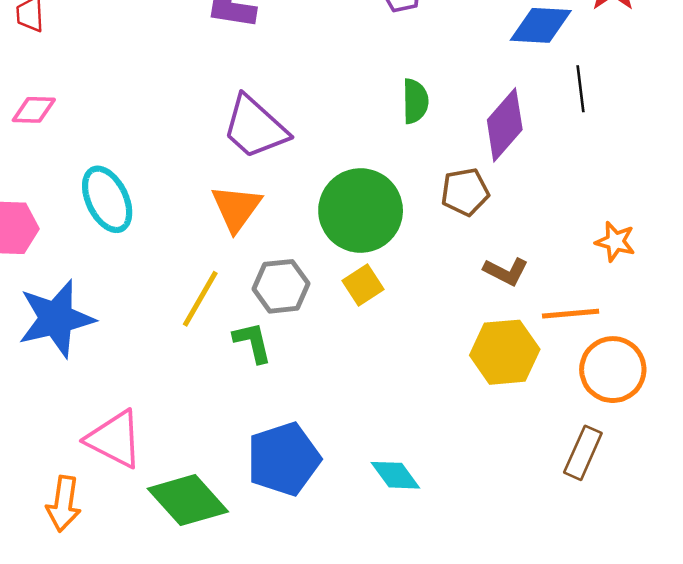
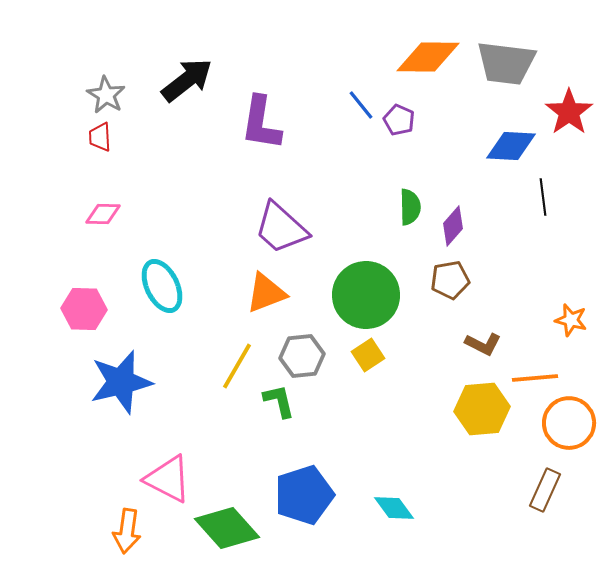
purple diamond: (505, 125) -> (453, 226), moved, size x0.7
orange triangle: (236, 208) -> (266, 293), turned 33

